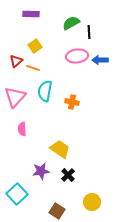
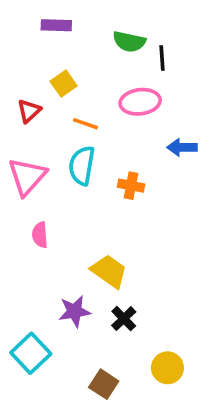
green semicircle: (71, 23) -> (129, 42), turned -138
blue arrow: (100, 60) -> (182, 147), moved
orange line: (33, 68) -> (85, 124), moved

